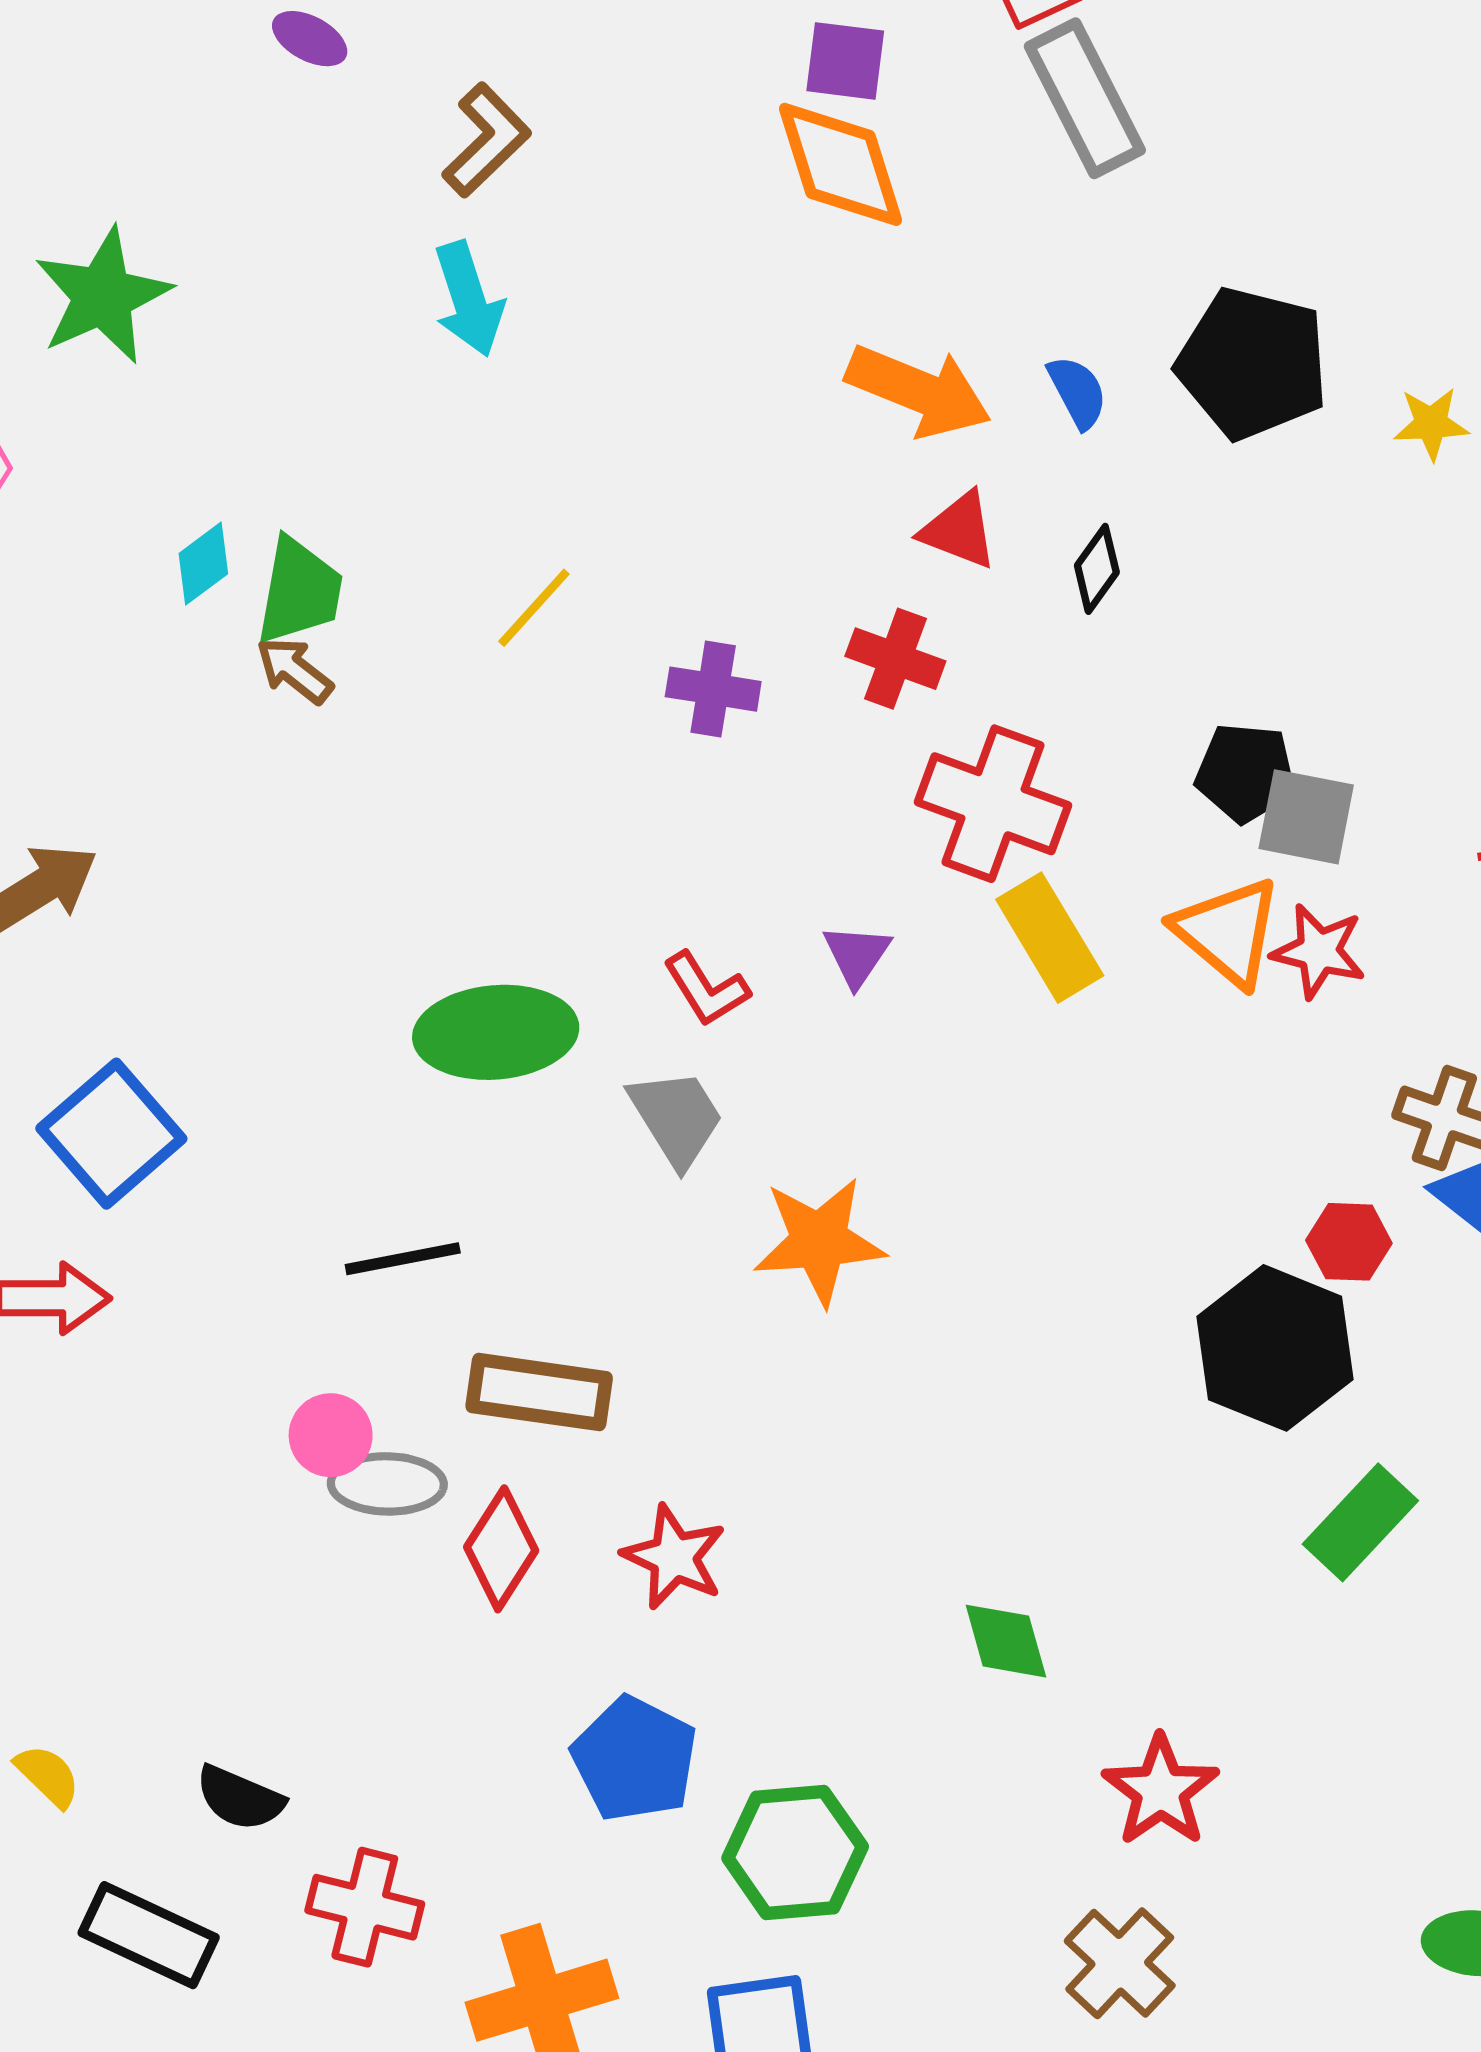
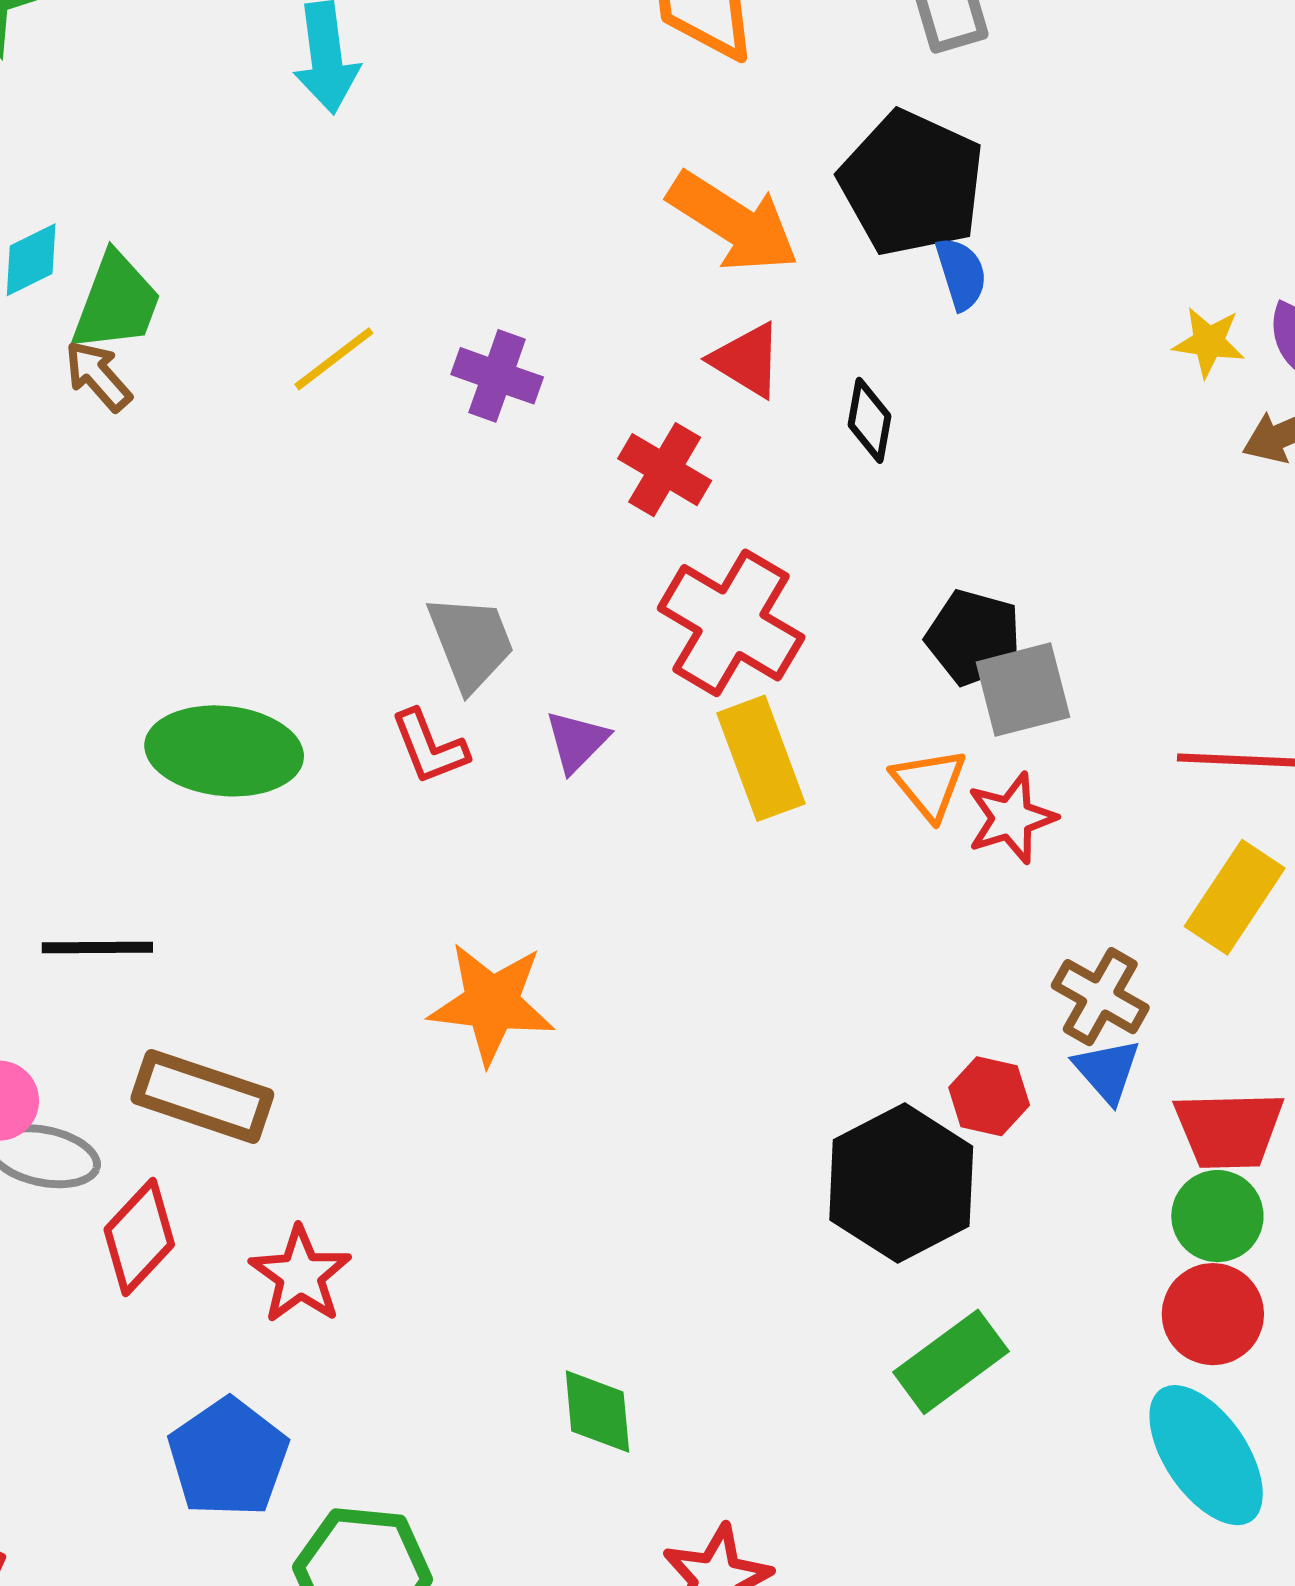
black pentagon: (1253, 363) -> (912, 183), moved
blue semicircle: (1077, 392) -> (961, 274), moved
black diamond: (1097, 569) -> (869, 420), turned -36
purple cross: (713, 689) -> (497, 376), moved
gray square: (1306, 817) -> (1023, 690), turned -36
orange triangle: (1228, 932) -> (929, 784), size x0.7
red star: (1319, 951) -> (1011, 818), turned 30
gray trapezoid: (676, 1118) -> (471, 642), moved

